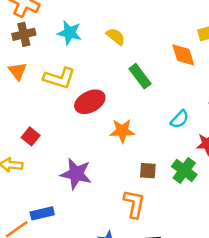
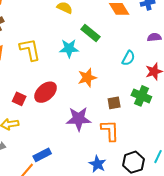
cyan star: (69, 33) -> (69, 48), moved
yellow L-shape: (59, 78) -> (30, 50), turned -105
red ellipse: (90, 102) -> (46, 92), moved
purple star: (76, 174) -> (79, 119), moved

